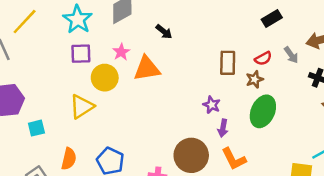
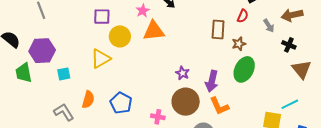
pink star: (121, 52) -> (143, 11), moved
red semicircle: (263, 58) -> (243, 16), moved, turned -40
purple star: (212, 105) -> (182, 73), moved
purple arrow: (223, 128) -> (212, 81), size x1.5

